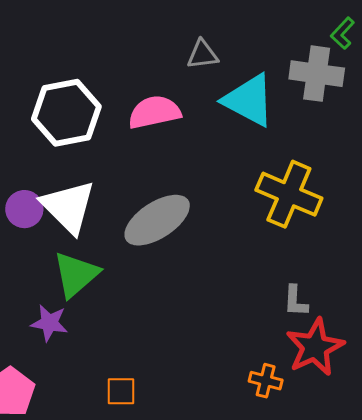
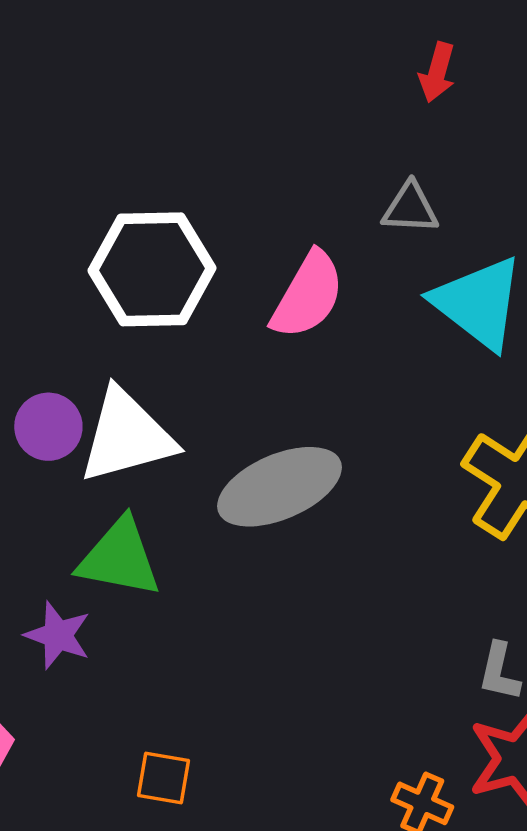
pink semicircle: (154, 112) -> (308, 295), turned 122
white triangle: (68, 207) -> (127, 436), turned 50
green triangle: (76, 274) -> (119, 558), turned 42

